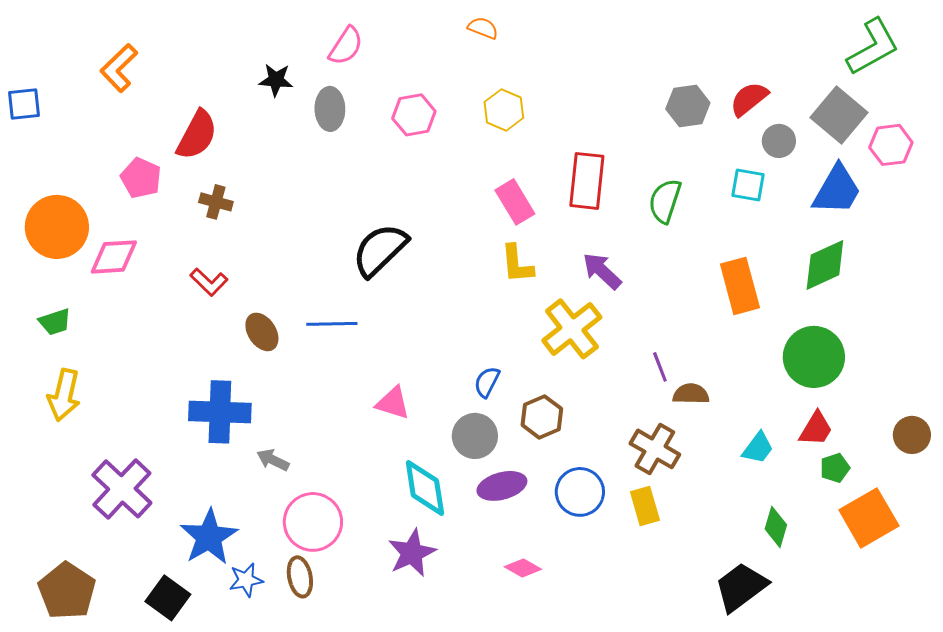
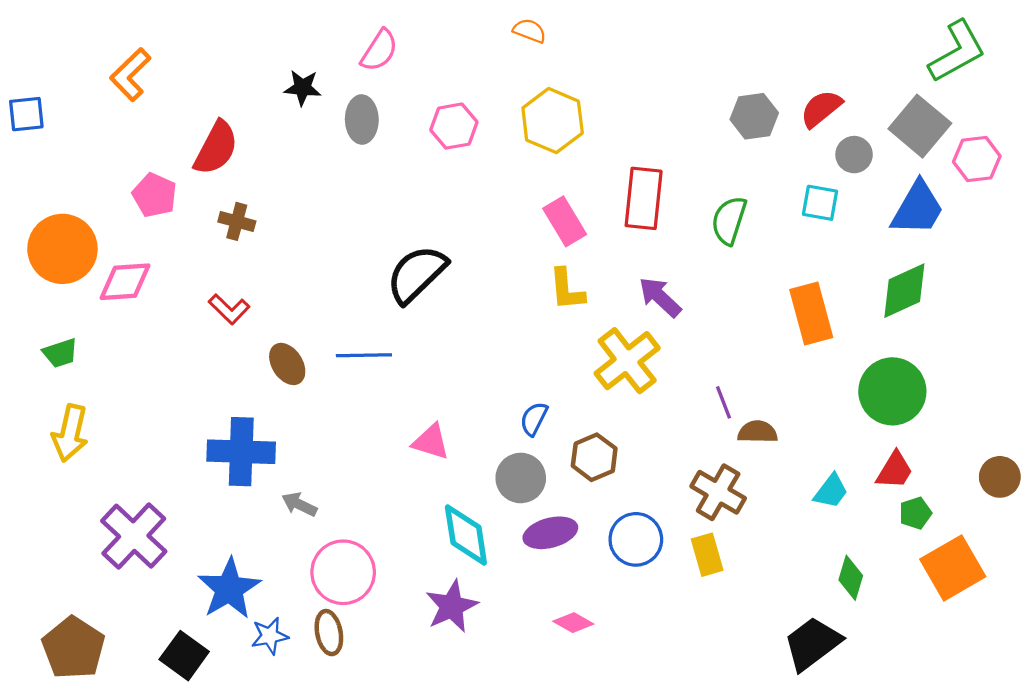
yellow hexagon: (504, 110) -> (553, 121), size x1.4

